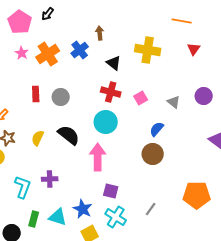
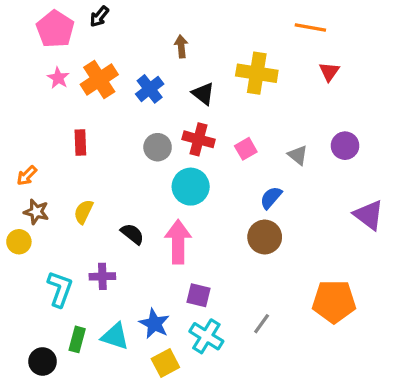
blue cross: (80, 50) -> (150, 89), moved
gray circle: (61, 97) -> (158, 147), moved
black semicircle: (69, 135) -> (132, 234), moved, size x0.7

